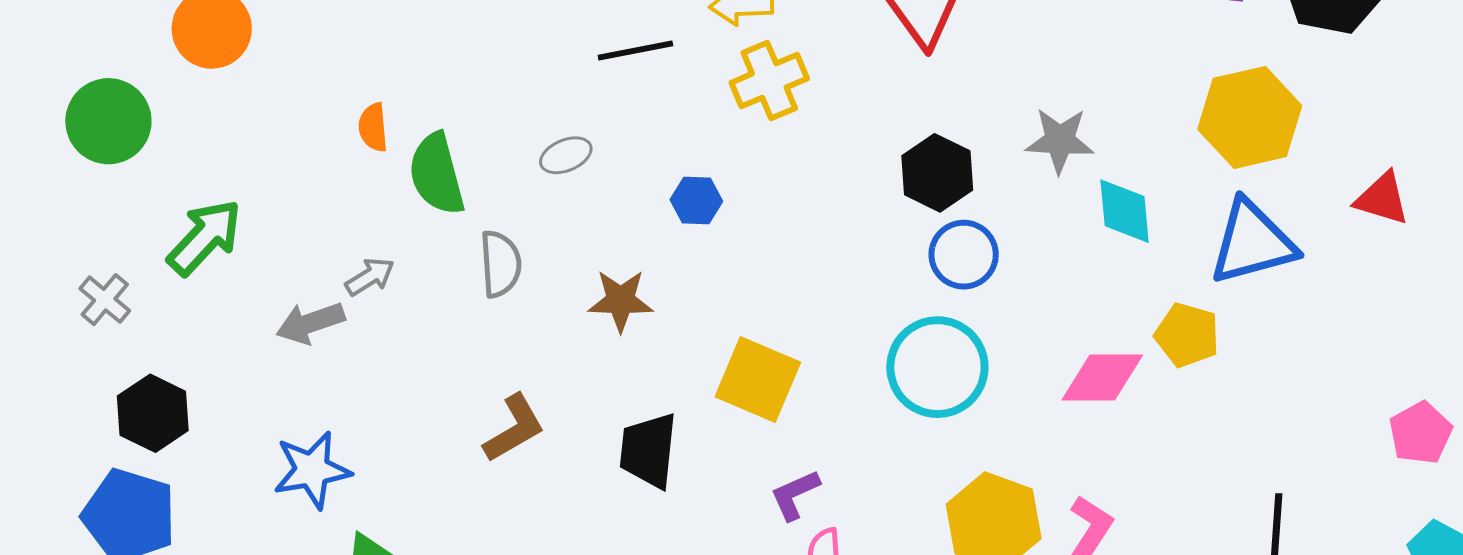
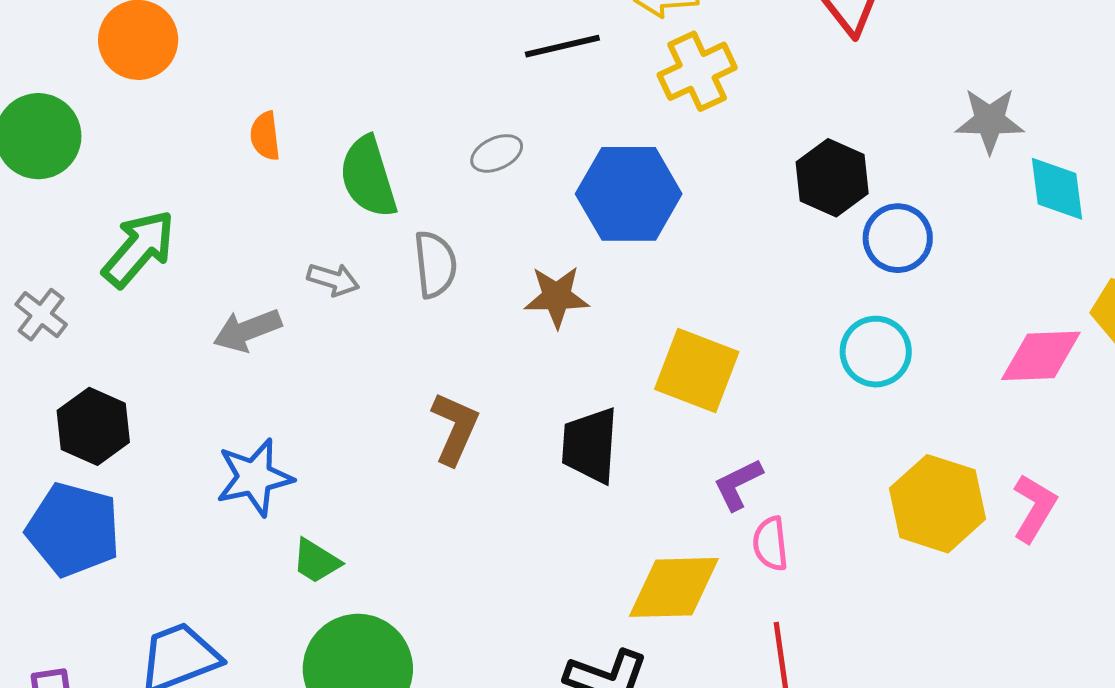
orange semicircle: (373, 127) -> (265, 136), moved
black hexagon: (937, 173) -> (832, 178), moved
blue hexagon: (696, 201) -> (629, 194), size x2.0
gray arrow: (370, 277) -> (333, 279), moved, turned 51
cyan circle: (937, 367) -> (876, 352), size x0.7
brown L-shape: (514, 428) -> (455, 428), turned -34

